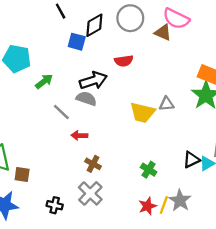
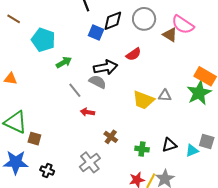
red semicircle: (124, 61) -> (134, 54), turned -35
black triangle: (191, 160) -> (169, 145), moved
brown cross: (93, 164) -> (111, 137), moved
green cross: (149, 170) -> (142, 149), turned -32
black cross: (55, 205) -> (47, 171), moved

